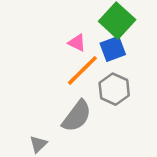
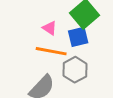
orange line: (82, 70) -> (51, 51), turned 48

